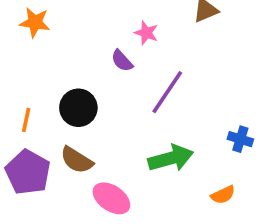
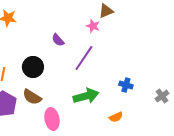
pink star: (146, 33) -> (93, 26), moved
pink ellipse: (111, 198) -> (52, 119), turned 45

